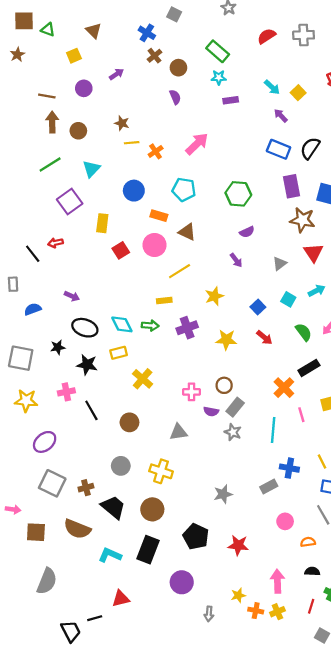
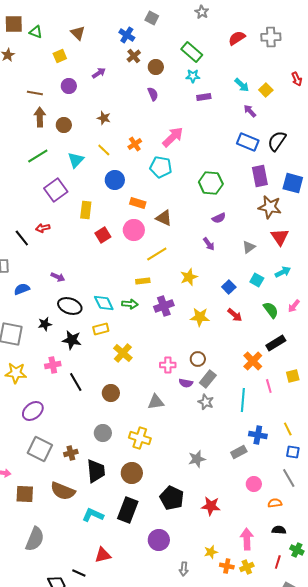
yellow line: (132, 143) -> (104, 150), moved, turned 48
cyan pentagon: (184, 190) -> (161, 167), moved
black trapezoid: (113, 507) -> (96, 471), turned 45
black line: (95, 618) -> (79, 573), turned 40

